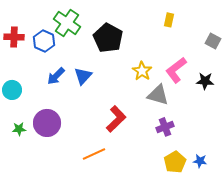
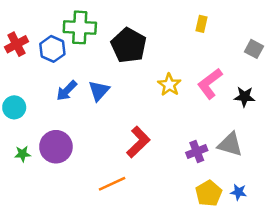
green cross: (67, 23) -> (80, 27), turned -32
red cross: (14, 37) -> (17, 44), turned -30
gray triangle: (158, 95) -> (230, 144), moved

